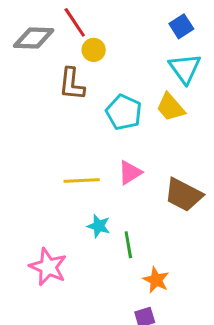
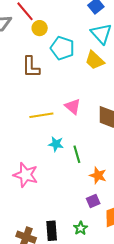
brown L-shape: (72, 84) -> (31, 67), moved
cyan pentagon: (124, 112) -> (62, 48), moved
pink triangle: (130, 173) -> (73, 106), turned -42

